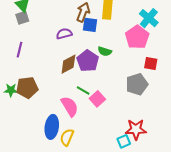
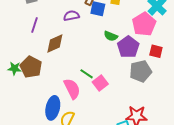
purple line: (19, 50) -> (35, 25), moved
purple pentagon: (88, 61) -> (128, 47), moved
brown diamond: (68, 64) -> (55, 43), moved
brown pentagon: (27, 88) -> (31, 67), turned 30

